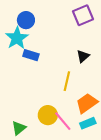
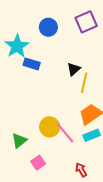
blue circle: (26, 20) -> (48, 27), moved
black triangle: (83, 56) -> (74, 69), moved
yellow line: (67, 81) -> (84, 83), moved

